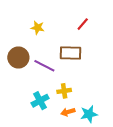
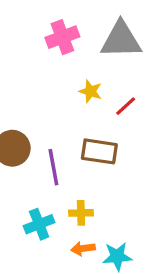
yellow star: (38, 28) -> (90, 91), moved
purple line: (44, 66) -> (53, 167), turned 45

